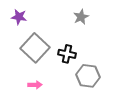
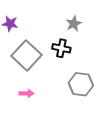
black cross: (67, 54) -> (61, 48), moved

